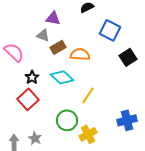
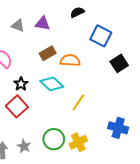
gray triangle: (43, 35) -> (18, 26), moved
green circle: (67, 120) -> (54, 139), moved
blue cross: (127, 120) -> (118, 128), turned 30

